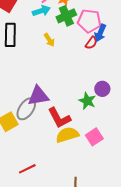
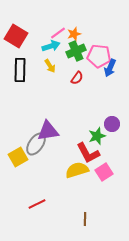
yellow arrow: (49, 40) -> (50, 66), moved
red semicircle: (91, 43) -> (77, 78), moved
green star: (87, 101) -> (97, 136), turned 30
red L-shape: (59, 118) -> (88, 153), moved

